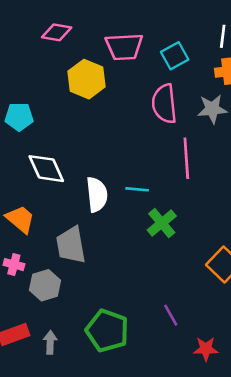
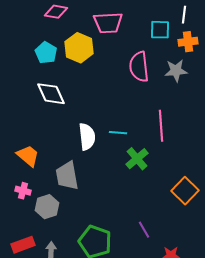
cyan square: (175, 56) -> (160, 30), moved, turned 30
cyan pentagon: (19, 117) -> (46, 53), moved, turned 30
pink line: (186, 158) -> (161, 126), moved
white diamond: (46, 169) -> (51, 94), moved

